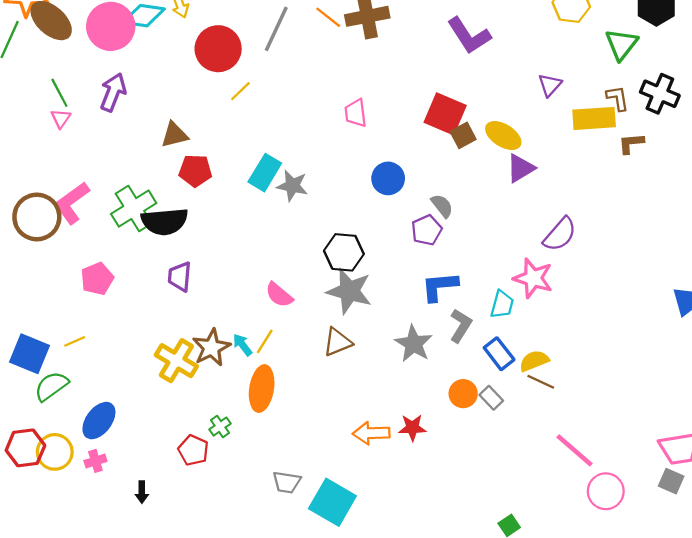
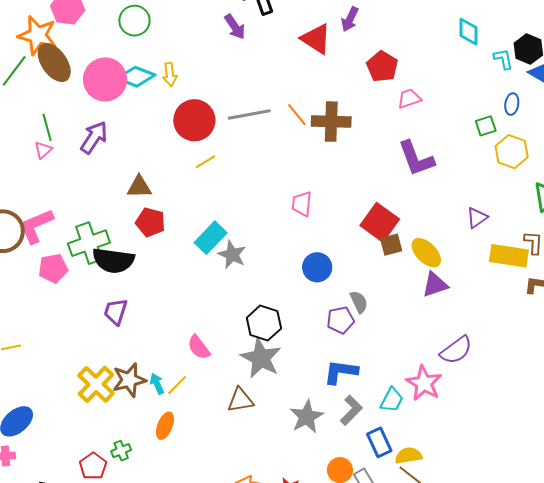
gray line: (276, 29) -> (249, 114), turned 42
pink pentagon: (97, 279) -> (53, 268), moved
orange ellipse: (262, 389) -> (165, 426), size x0.7

